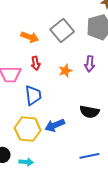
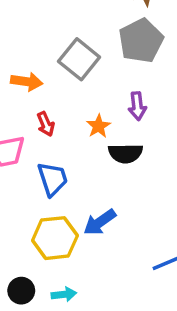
black semicircle: (89, 112) -> (126, 153), moved

